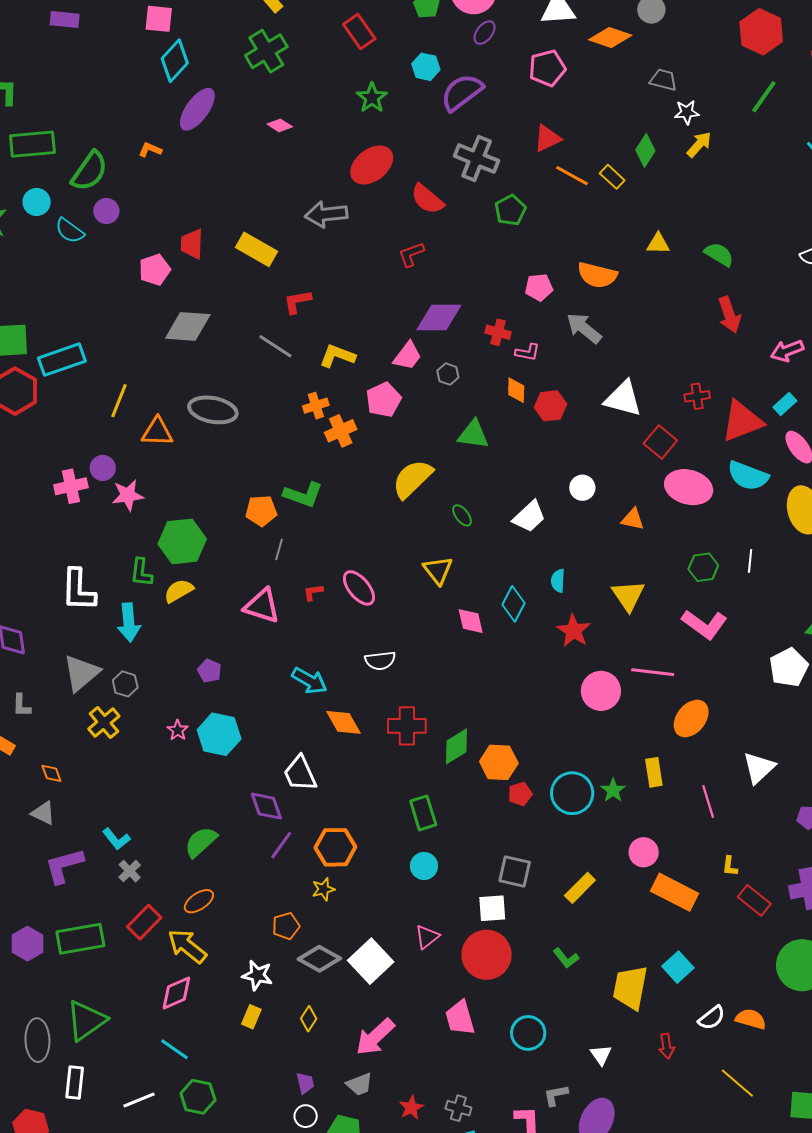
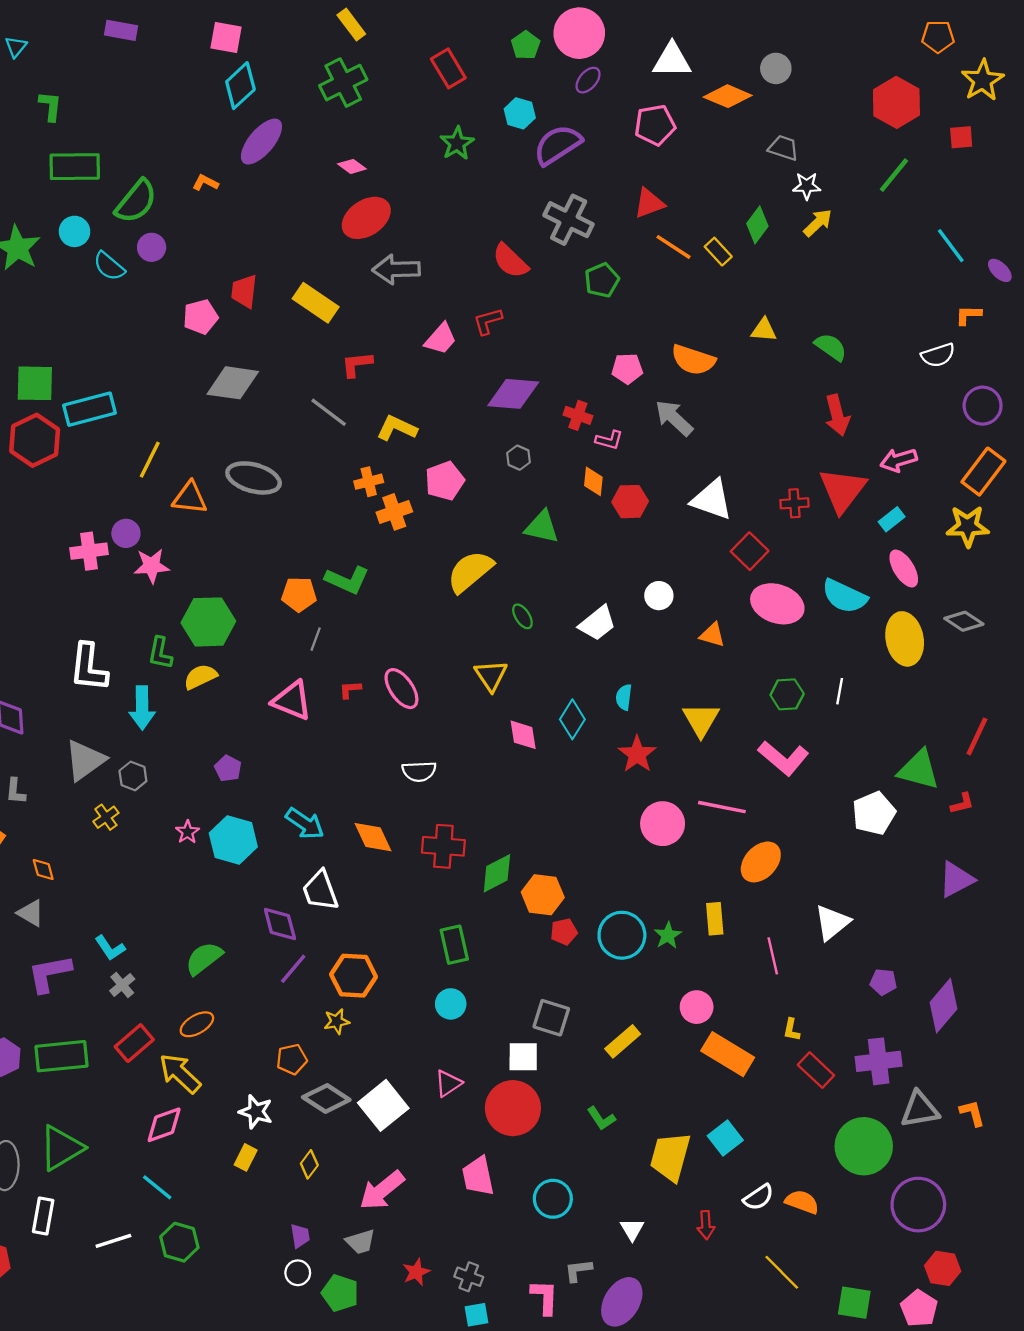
red ellipse: (372, 165) -> (366, 218), moved
pink trapezoid: (407, 356) -> (441, 339), moved
red triangle: (742, 421) -> (843, 490), moved, turned -36
cyan arrow: (309, 681) -> (305, 823), moved
yellow cross: (104, 723) -> (106, 817), size x0.7

